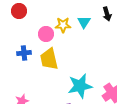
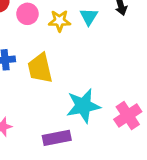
pink circle: (46, 34) -> (27, 14), moved

